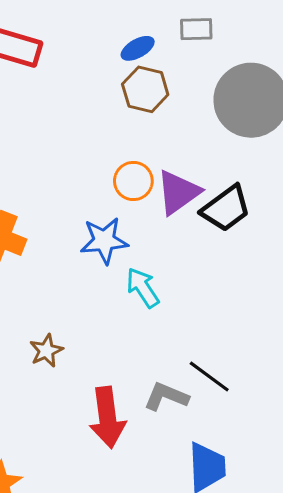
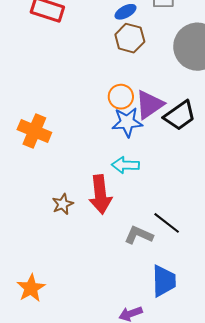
blue star: (104, 241) -> (127, 122), moved
cyan arrow: (143, 288) -> (125, 165), turned -56
red arrow: (107, 417) -> (100, 194), moved

